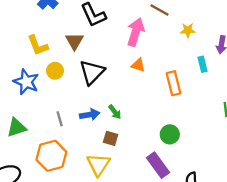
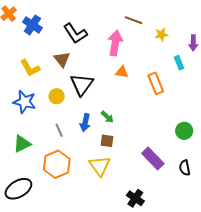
yellow circle: (55, 71) -> (57, 96), moved
blue arrow: (90, 115) -> (85, 123), turned 120
green circle: (170, 134) -> (184, 131), moved

